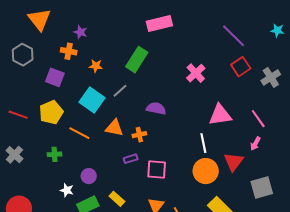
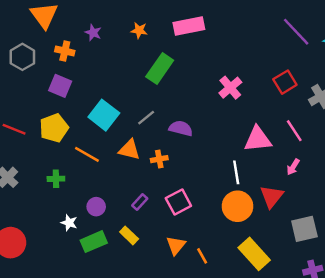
purple line: (233, 36) -> (296, 32), moved
orange cross: (69, 51) -> (65, 51), moved
orange star: (96, 66) -> (139, 30), moved
gray line: (120, 91) -> (146, 118), moved
pink line: (258, 119) -> (294, 131), moved
pink arrow: (255, 144) -> (293, 167), moved
purple rectangle: (131, 159) -> (140, 202), moved, turned -32
pink square: (157, 169) -> (178, 202), turned -35

